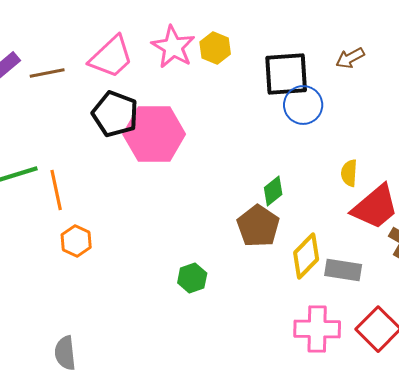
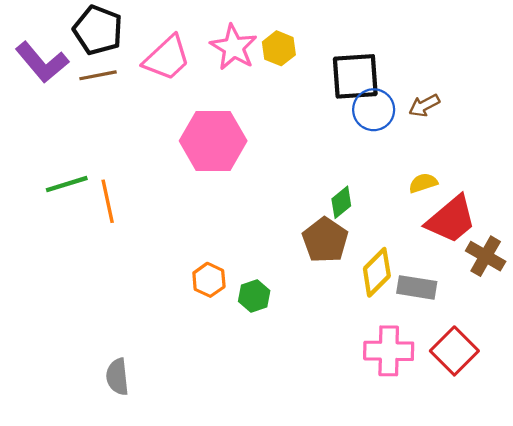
brown arrow: (350, 58) -> (424, 105), moved
black pentagon: (115, 114) -> (98, 30), moved
yellow semicircle: (349, 173) -> (423, 183), turned 68
orange hexagon: (76, 241) -> (209, 280), moved

